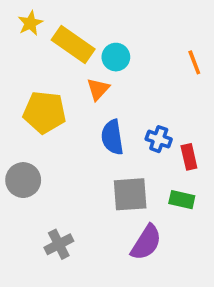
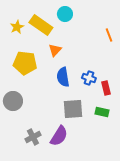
yellow star: (30, 23) -> (17, 27), moved
cyan circle: (116, 57) -> (65, 14), moved
purple semicircle: (146, 242) -> (59, 136), moved

